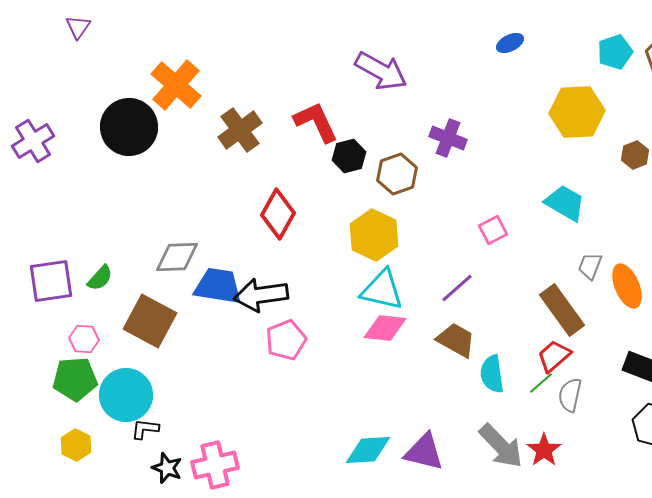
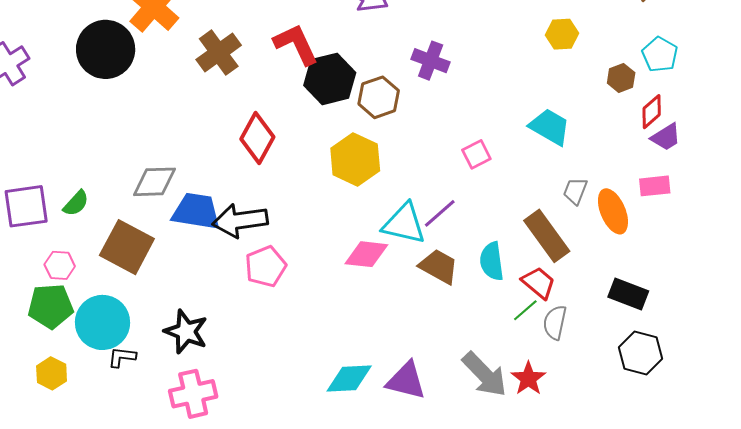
yellow hexagon: (577, 112) -> (562, 34), size x0.6
black hexagon: (349, 156) -> (330, 79), size x1.5
cyan triangle: (382, 290) -> (404, 224), moved
red trapezoid: (554, 356) -> (539, 283), turned 81
cyan semicircle: (492, 374) -> (492, 261), moved
black star: (167, 468) -> (186, 332), moved, size x1.4

